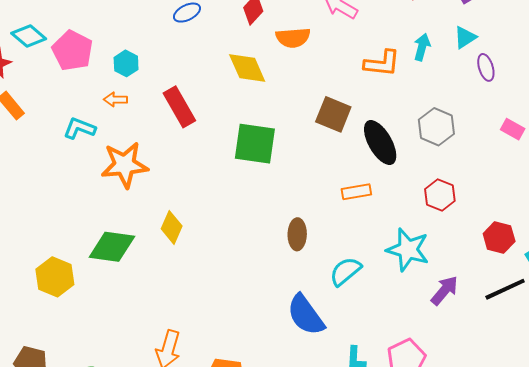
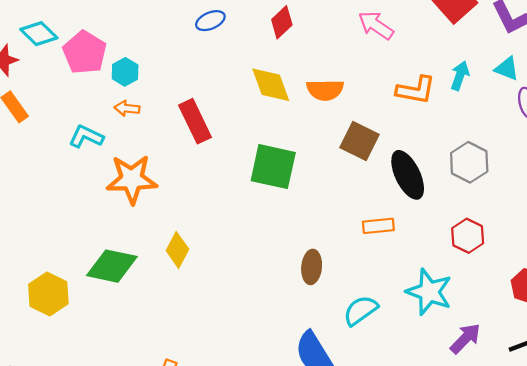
cyan triangle: (465, 37) -> (507, 69), turned 50
orange semicircle: (293, 38) -> (325, 90), moved
cyan hexagon: (126, 63) -> (125, 72), moved

